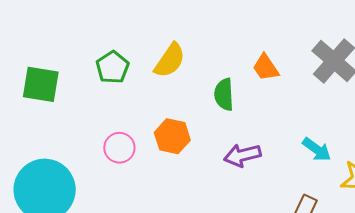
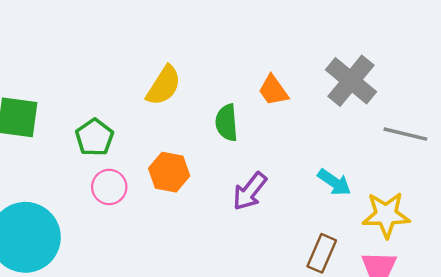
green pentagon: (112, 67) -> (94, 137), moved
purple arrow: (242, 155) -> (250, 191), turned -36

